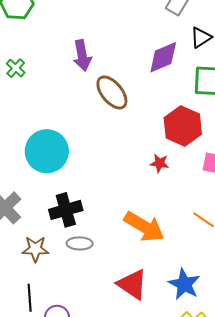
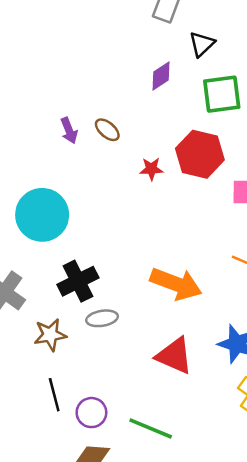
purple arrow: (82, 55) -> (69, 131), moved, size x0.7
purple diamond: (163, 57) -> (161, 76), size x0.7
brown ellipse: (112, 92) -> (107, 130), size x0.6
red star: (159, 163) -> (151, 169), moved

